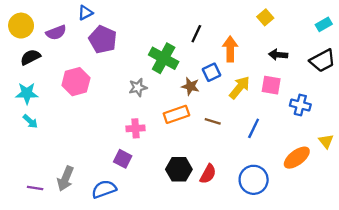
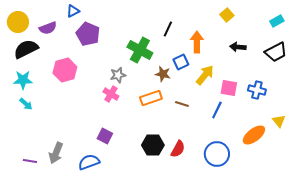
black semicircle: (30, 57) -> (26, 49), size x1.4
pink square: (271, 85) -> (229, 88), moved
pink cross: (136, 128) -> (111, 94), moved, turned 35

